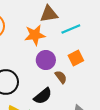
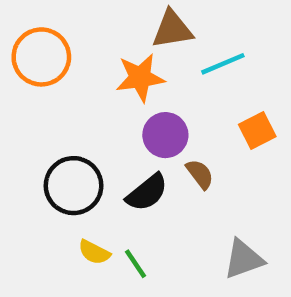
orange square: (76, 58) -> (257, 130), moved
black semicircle: (43, 96) -> (147, 192), moved

